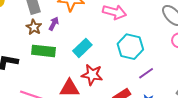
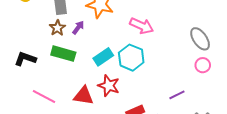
cyan hexagon: (130, 47) -> (131, 58), moved
purple line: (146, 73) -> (177, 95), moved

